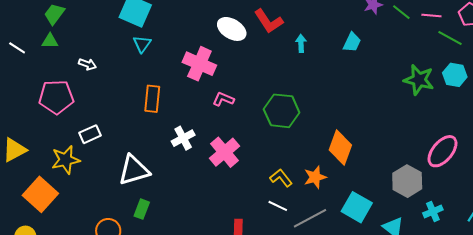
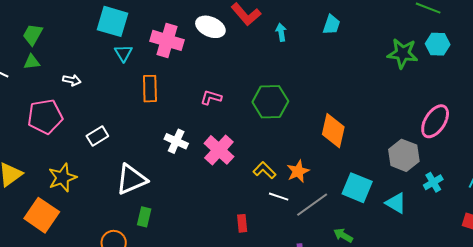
pink cross: (199, 64) -> (167, 40), moved
orange rectangle: (152, 99) -> (150, 89), moved
white rectangle: (90, 134) -> (97, 136), moved
white cross: (183, 138) -> (176, 141), turned -30
orange star: (315, 177) -> (298, 171), moved
yellow L-shape: (281, 178) -> (265, 170), moved

